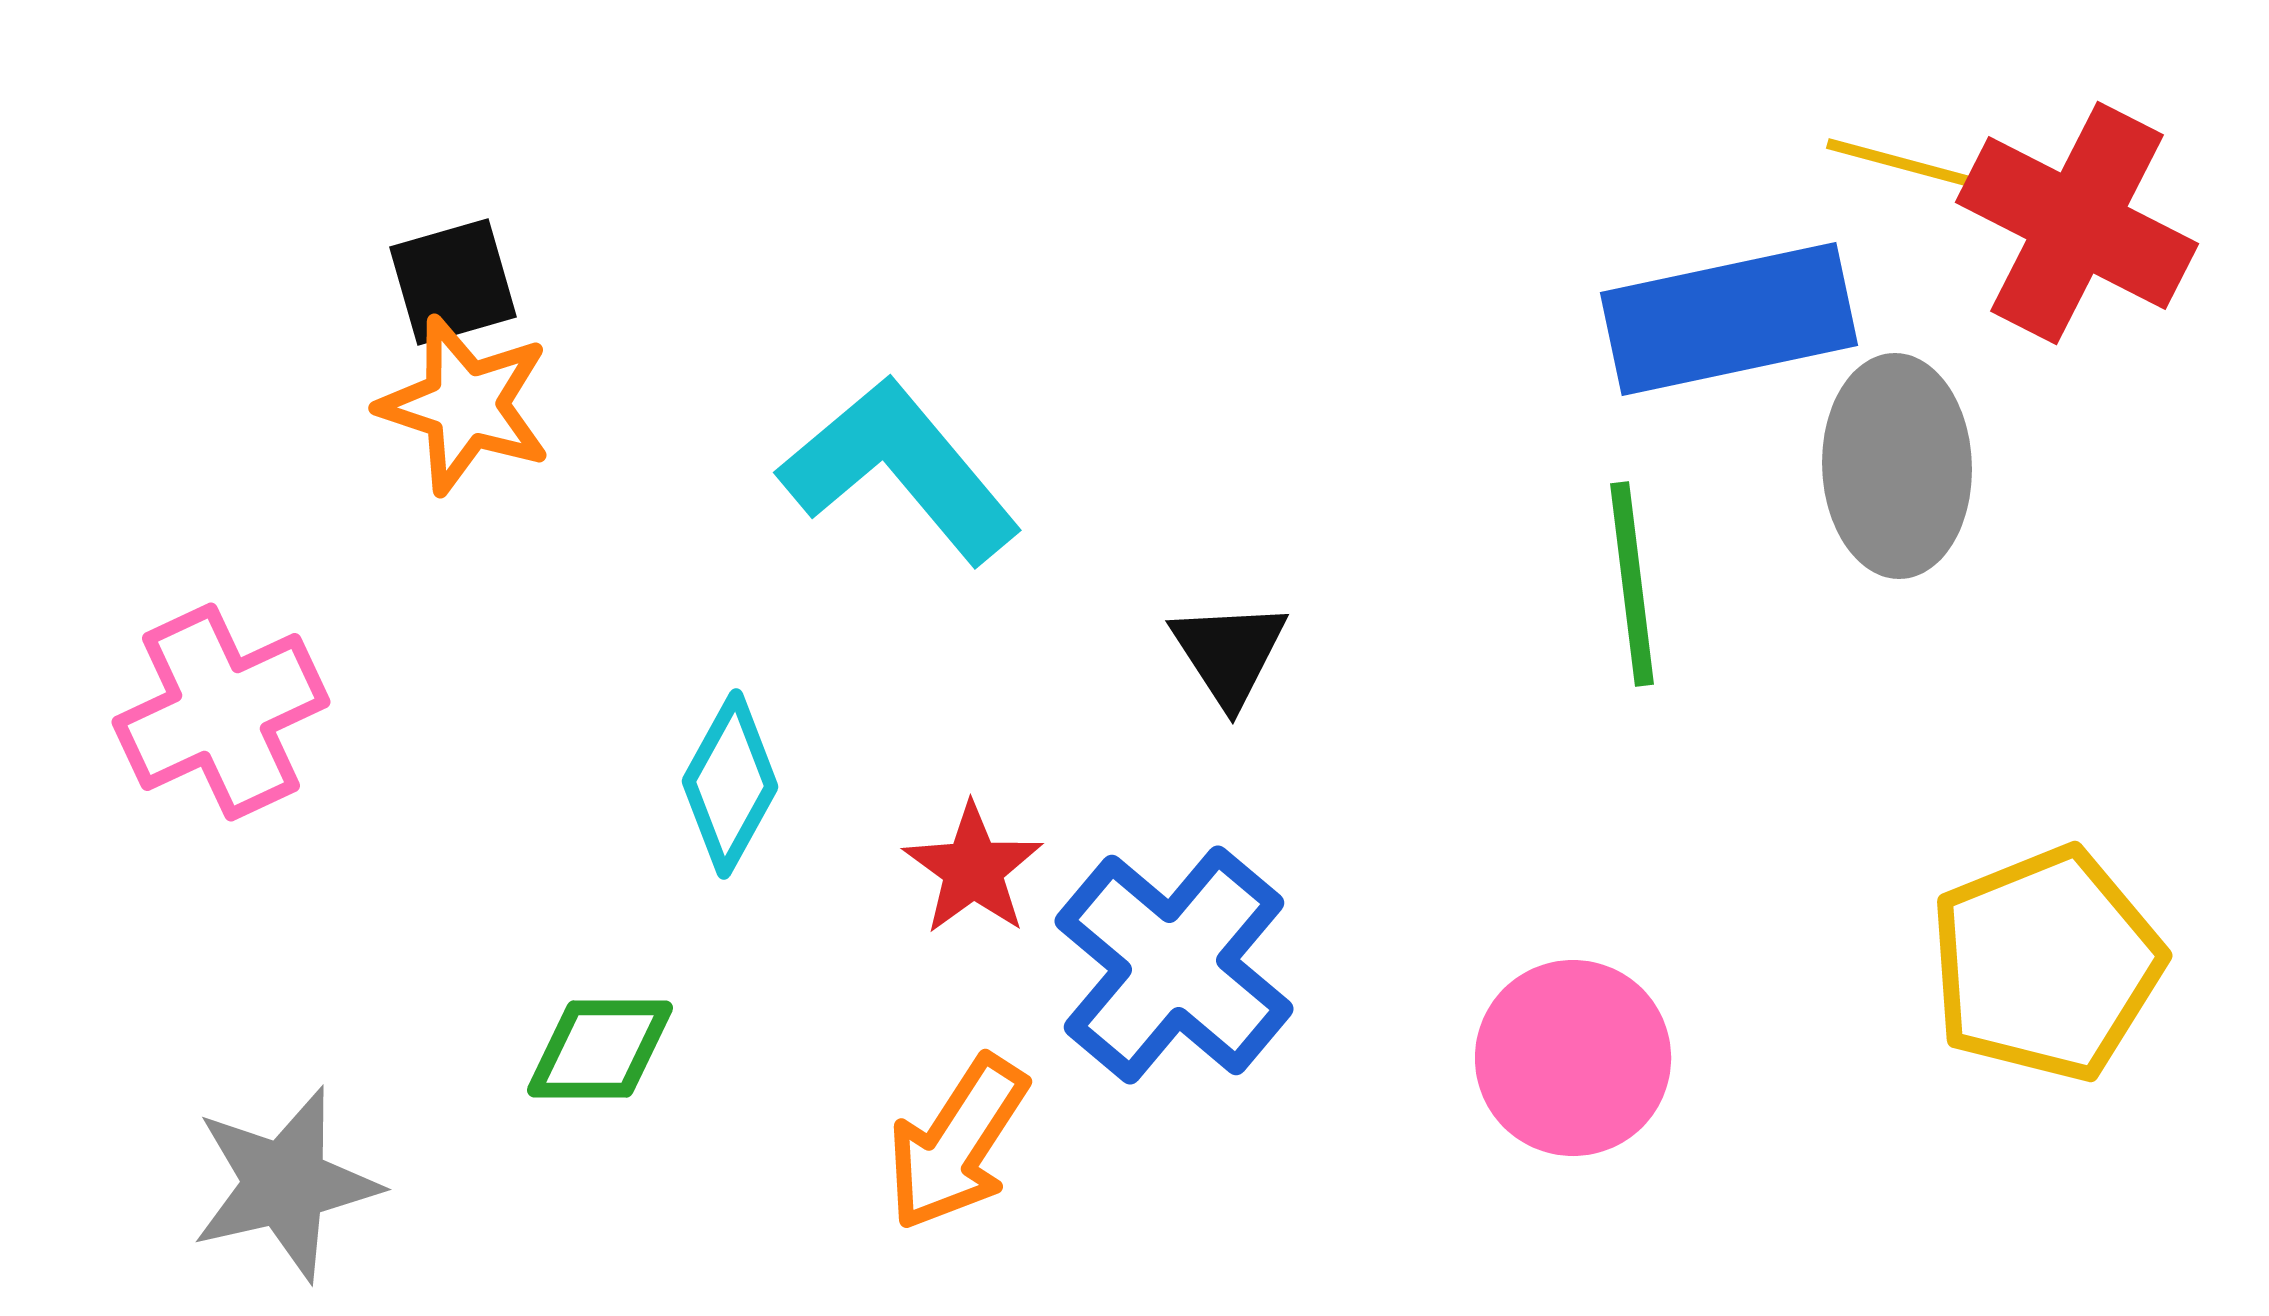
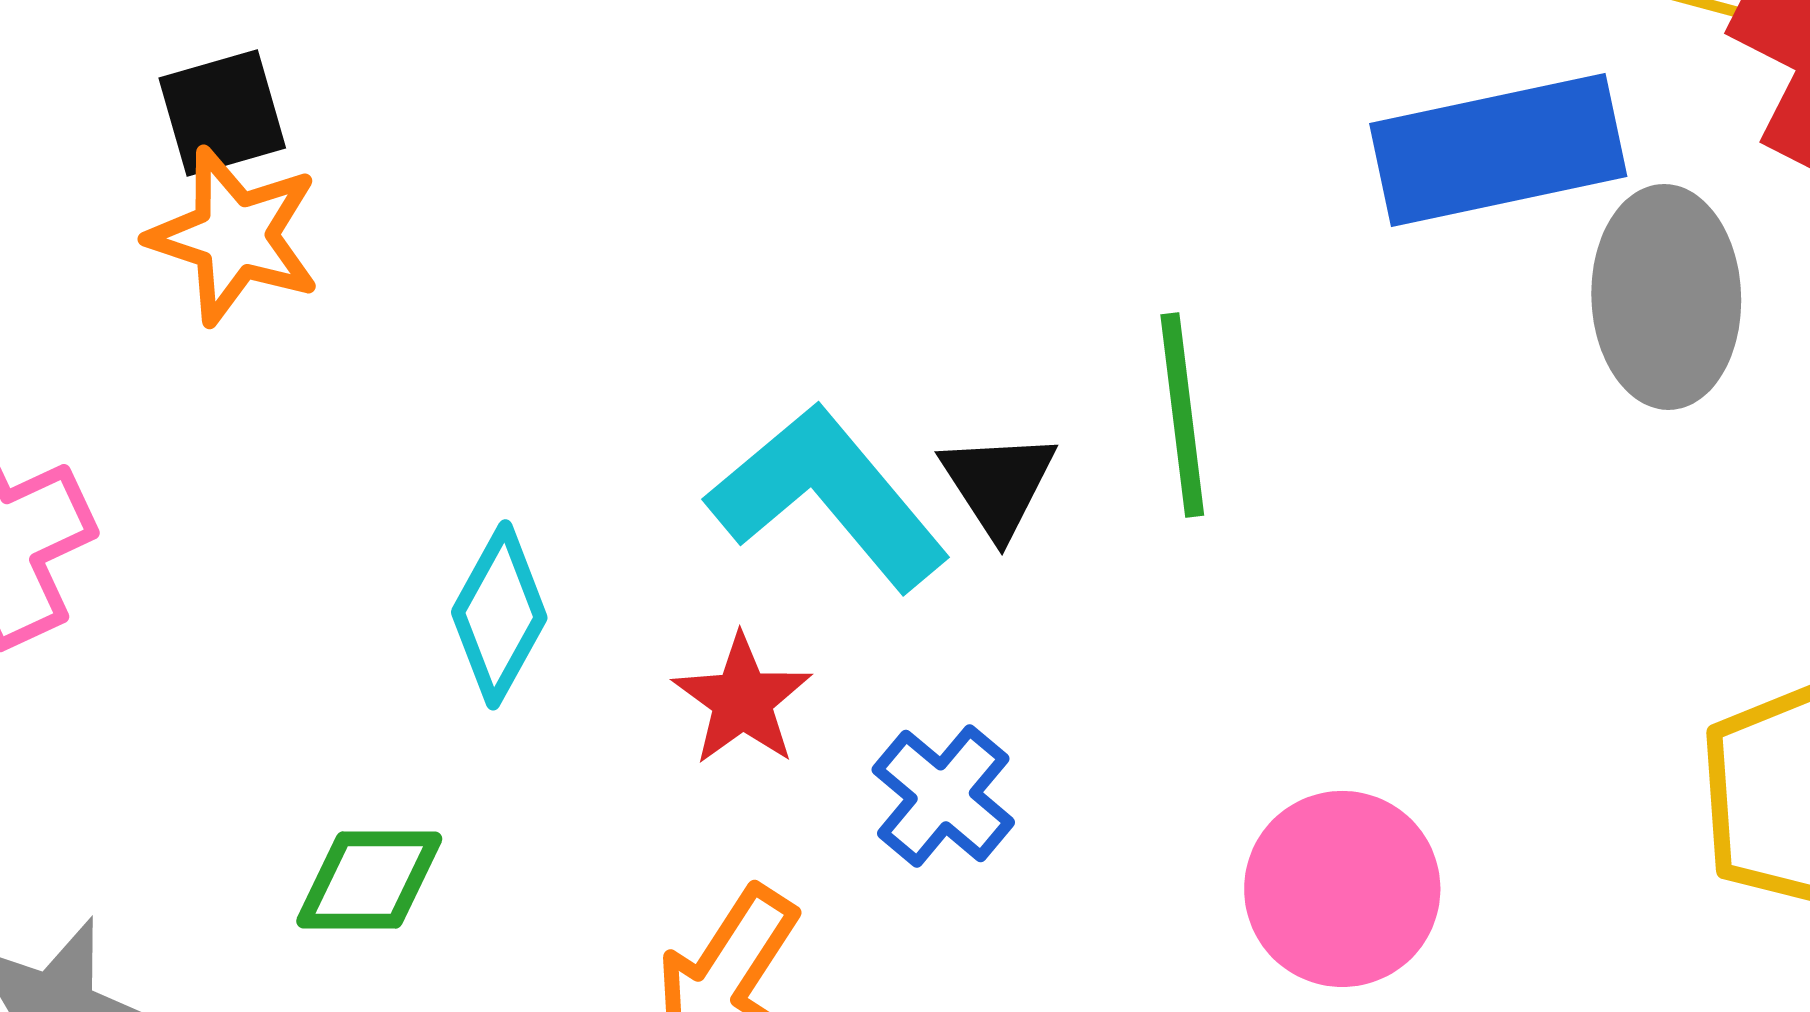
cyan L-shape: (900, 470) -> (828, 497), moved
green line: (1632, 584) -> (1182, 415), moved
blue cross: (1174, 965) -> (943, 796), size x0.6

